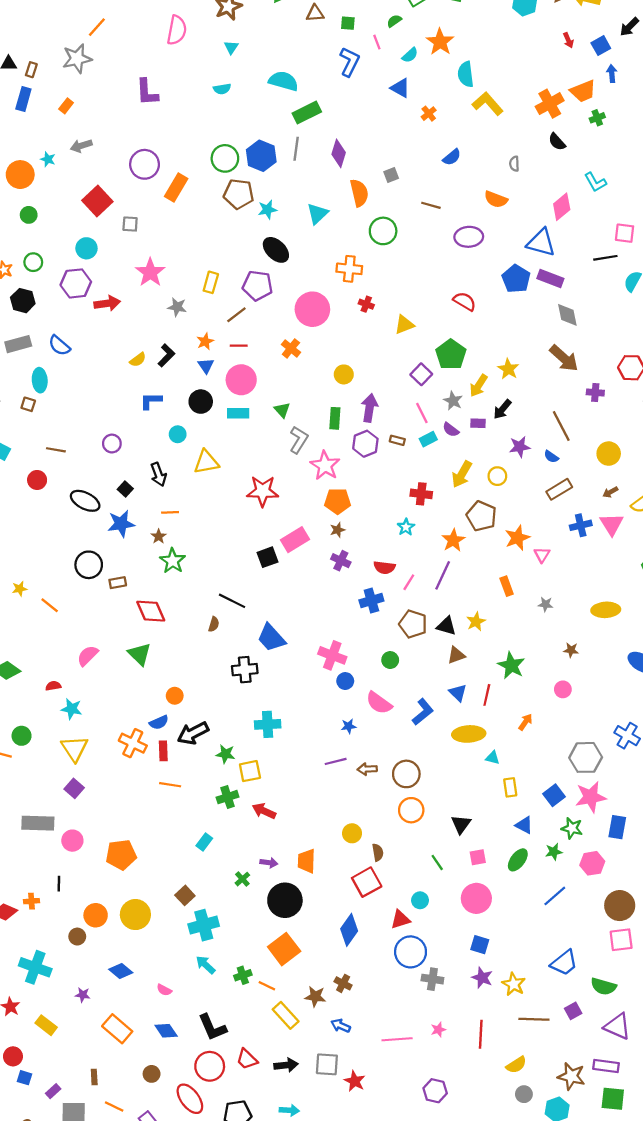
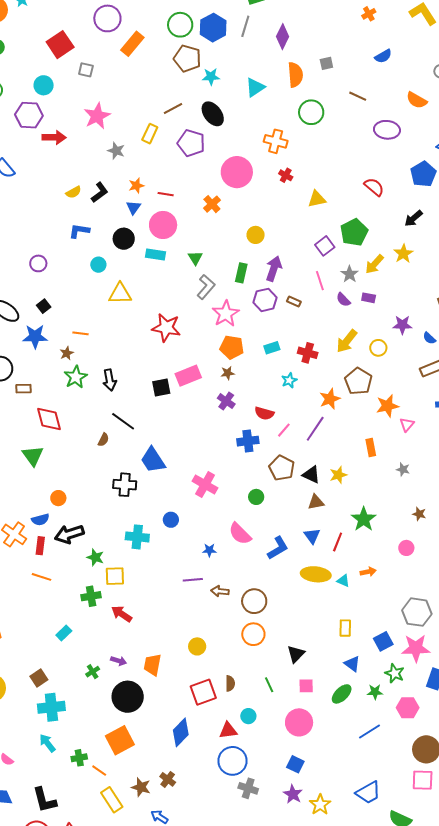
brown line: (236, 315) -> (173, 108), moved
black arrow: (502, 409) -> (414, 218), moved
cyan rectangle: (428, 439) -> (272, 348), moved
black arrow: (158, 474) -> (110, 380), moved
blue circle: (345, 681) -> (171, 520), moved
orange arrow: (525, 722) -> (368, 572), turned 35
cyan triangle: (493, 758) -> (343, 581), moved
brown semicircle: (378, 852) -> (230, 683), moved

